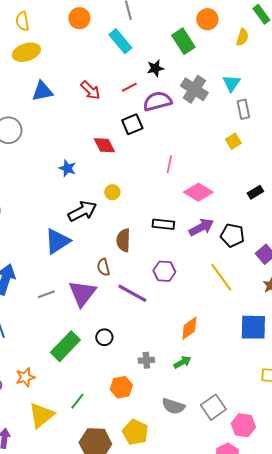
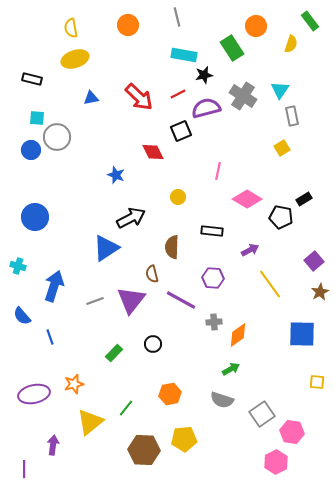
cyan rectangle: (120, 41) -> (184, 55), moved, turned -40
red arrow: (90, 90) -> (139, 97), size x1.4
blue triangle: (42, 91) -> (91, 98), size x0.7
yellow circle: (112, 192) -> (178, 197), moved
purple arrow: (201, 227) -> (250, 250), moved, size x0.7
black pentagon: (232, 235) -> (281, 217), moved
green rectangle: (65, 346) -> (114, 353), size x0.6
gray cross: (146, 360) -> (214, 322), moved
gray semicircle: (173, 406) -> (222, 400), moved
yellow pentagon: (135, 432) -> (184, 439), turned -30

